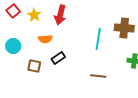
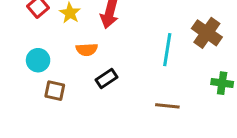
brown cross: (124, 28) -> (207, 33), turned 30
brown square: (34, 66) -> (55, 91), moved

